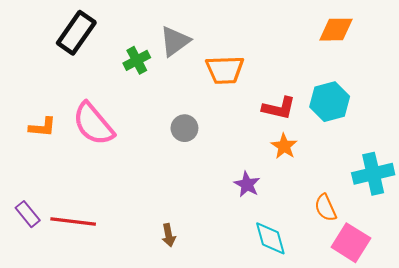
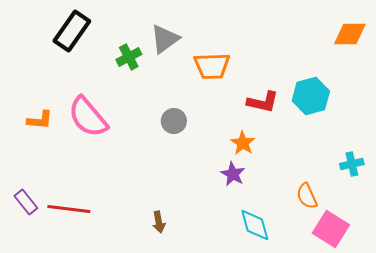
orange diamond: (336, 30) -> (350, 34), moved
orange star: (284, 146) -> (243, 143), moved
cyan cross: (373, 174) -> (352, 164), size x0.6

